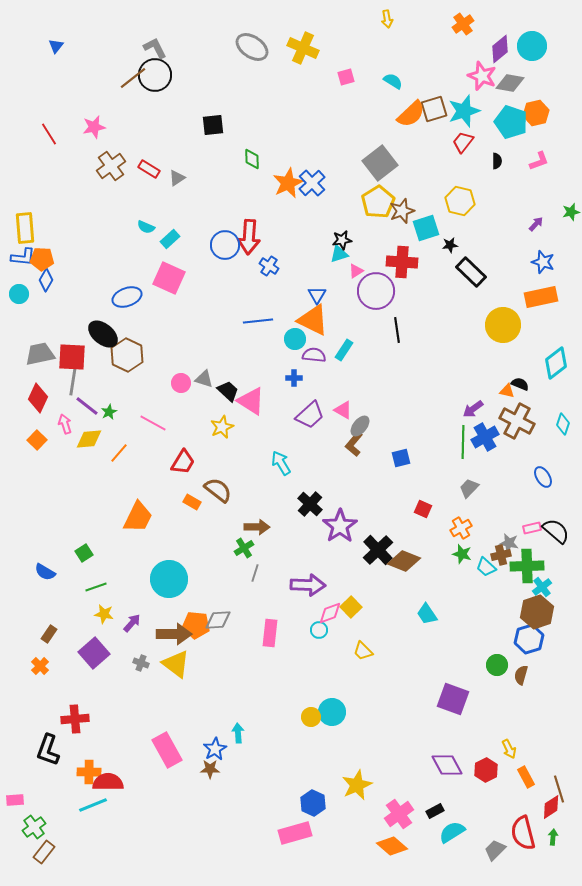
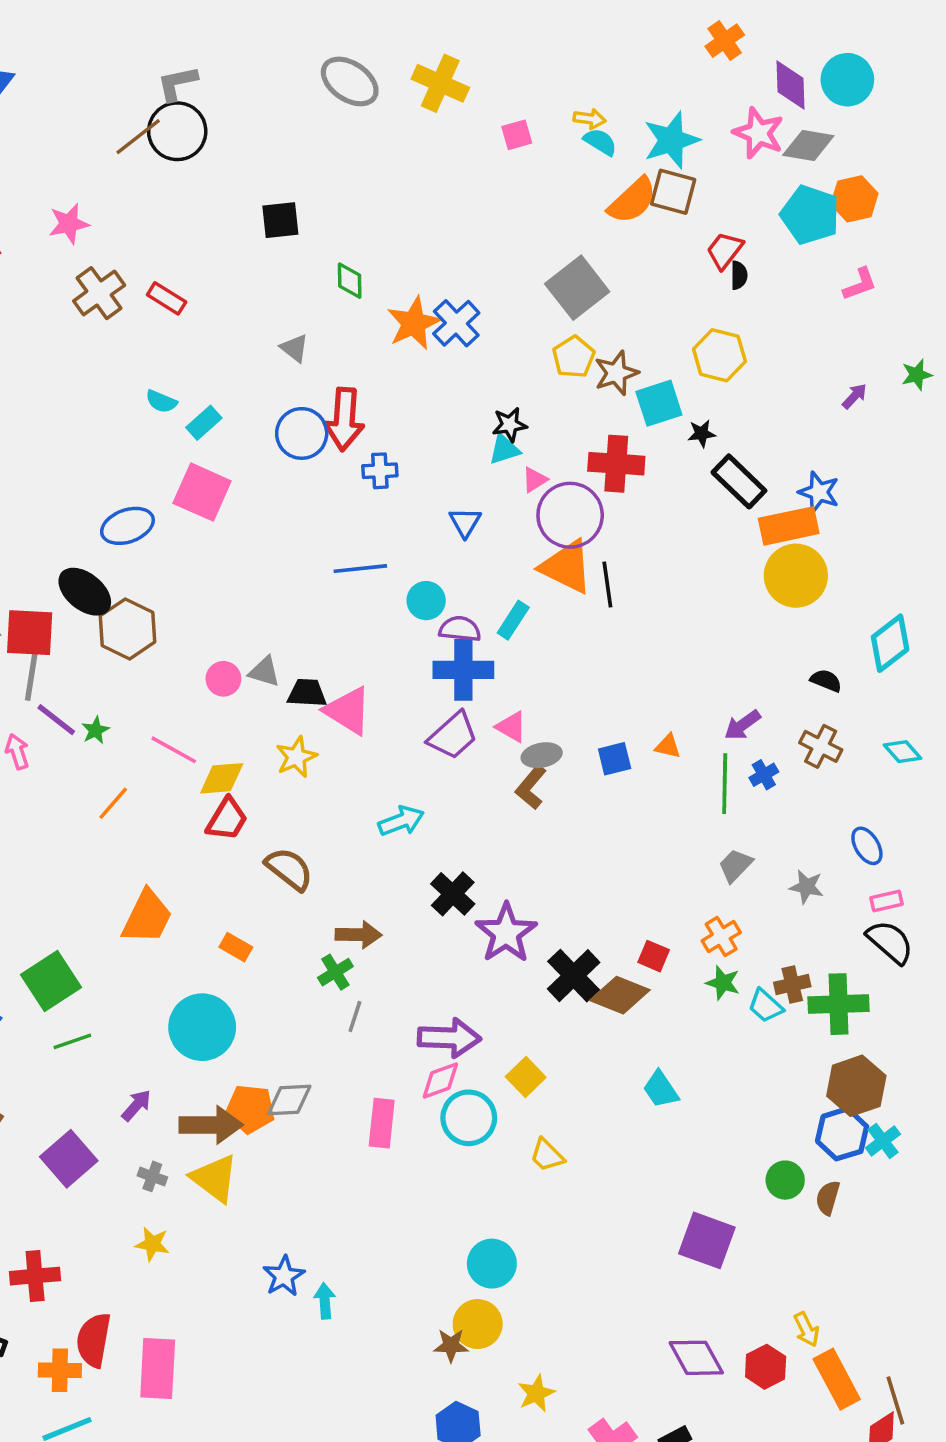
yellow arrow: (387, 19) -> (590, 119), moved, turned -72
gray L-shape: (155, 48) -> (177, 83), turned -75
purple diamond: (500, 49) -> (790, 85), turned -52
brown square: (434, 109) -> (673, 192), turned 32
cyan star: (464, 111) -> (671, 140), moved
black semicircle: (497, 161) -> (739, 275), moved
gray triangle: (177, 178) -> (295, 348), moved, turned -48
yellow pentagon: (378, 202) -> (574, 357), size x0.7
blue star: (543, 262) -> (819, 492), moved
blue cross: (269, 266) -> (380, 471), turned -36
orange rectangle: (541, 297) -> (789, 526), moved
orange triangle: (313, 320) -> (567, 567), moved
blue cross: (294, 378) -> (463, 670), moved, size x2.0
black trapezoid: (228, 391) -> (307, 693), turned -40
orange triangle: (507, 391) -> (668, 746), moved
brown cross: (517, 421) -> (821, 746), size x0.7
cyan diamond: (563, 424) -> (902, 752), turned -60
gray ellipse: (360, 426) -> (542, 755), turned 40
blue cross: (485, 437) -> (764, 775), size x0.6
yellow diamond: (89, 439) -> (222, 778), moved
blue square: (401, 458) -> (615, 759), moved
cyan arrow: (281, 463) -> (401, 821), turned 100
orange rectangle: (192, 502) -> (236, 947), moved
red square: (423, 509) -> (654, 956), moved
pink rectangle: (532, 528) -> (886, 901), moved
gray star: (509, 543) -> (806, 887), moved
green square: (84, 553) -> (51, 981), size x1.8
cyan cross: (542, 587) -> (883, 1141), moved
pink diamond: (330, 613) -> (440, 1081), moved
yellow star: (104, 614) -> (152, 1244), moved
cyan circle: (319, 630) -> (469, 1118), size x1.8
yellow circle: (311, 717) -> (478, 1324), moved, size x1.4
blue star: (215, 749) -> (284, 1276), moved
pink rectangle: (167, 750) -> (158, 1368), moved, turned 32
brown star: (210, 769) -> (451, 1345), moved
orange rectangle: (526, 777) -> (837, 1379), size x1.5
red semicircle: (108, 782) -> (94, 1340), moved, turned -80
yellow star: (357, 785) -> (536, 1393), size x0.7

